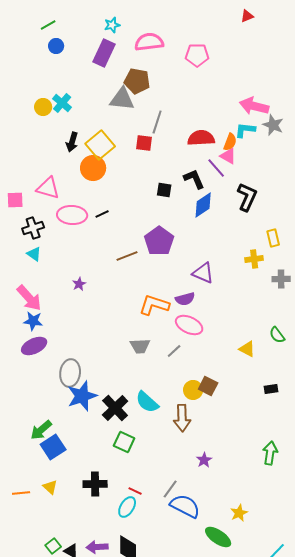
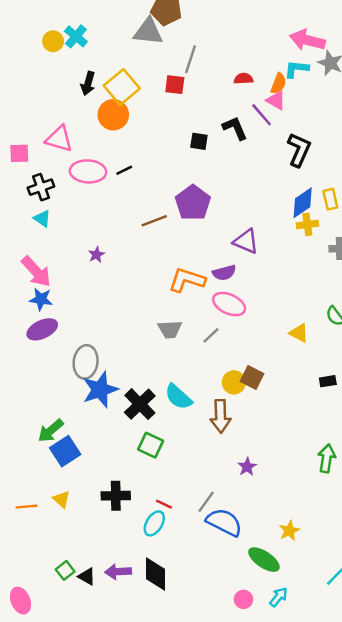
red semicircle: (201, 138) -> (243, 79), size x0.6
blue diamond: (203, 205) -> (303, 203), moved

